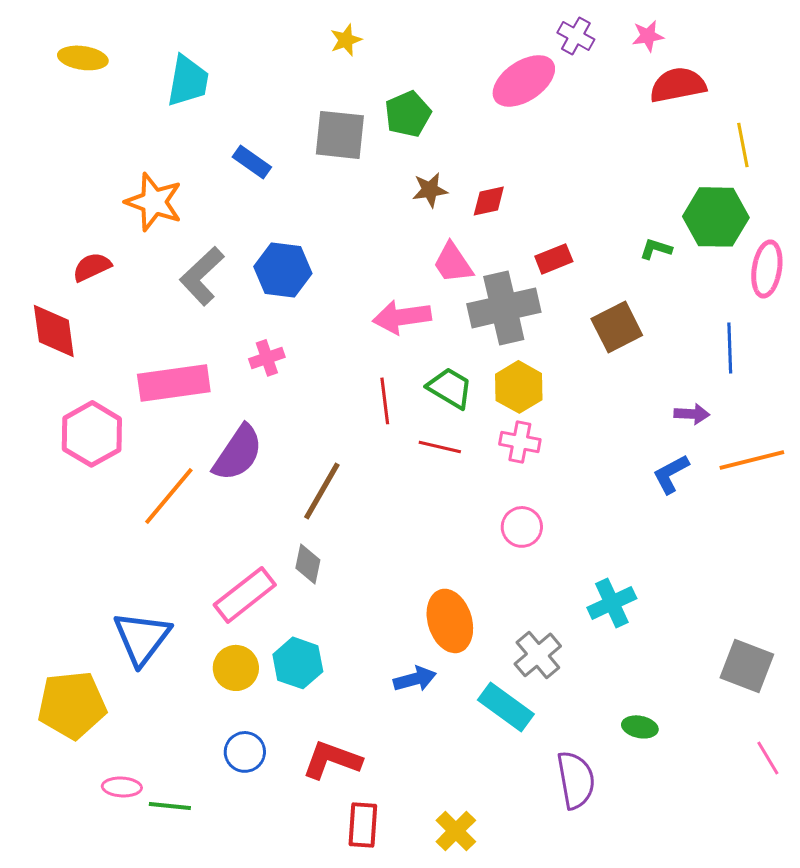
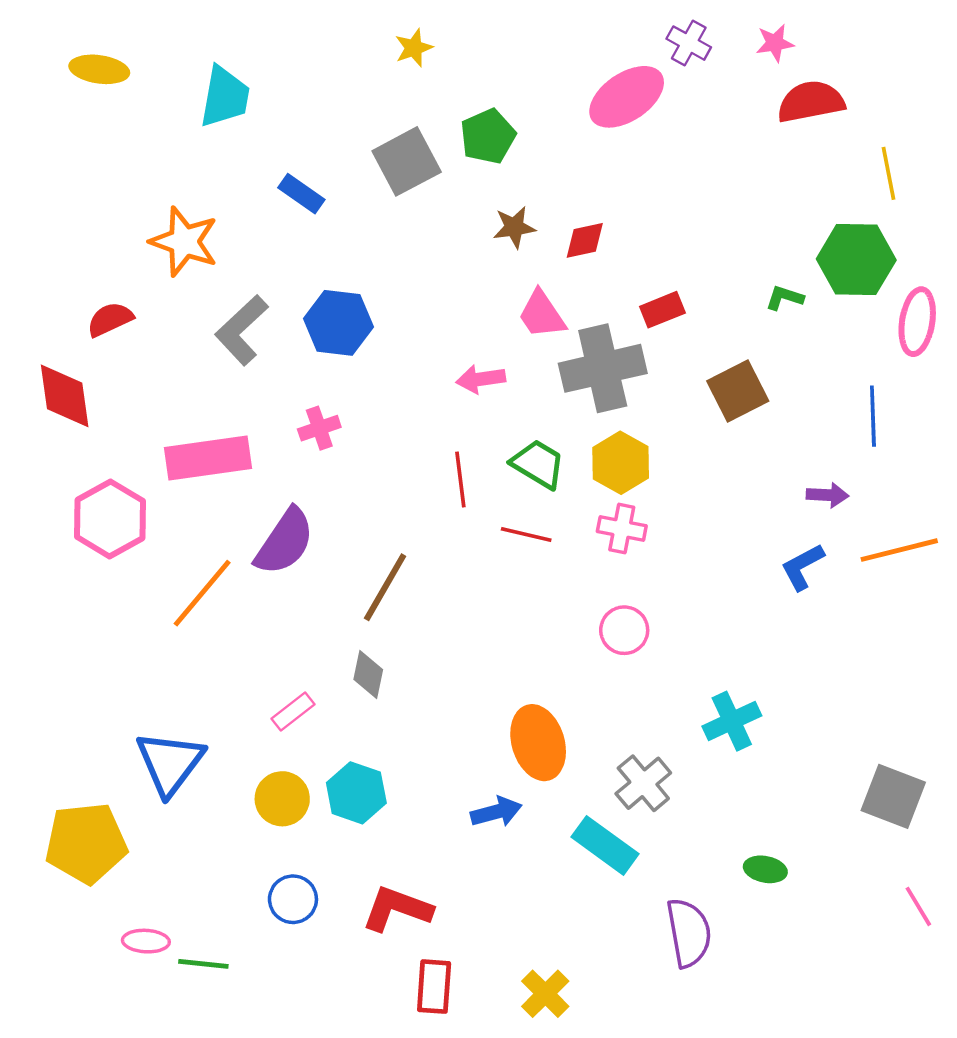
gray square: (340, 135) -> (407, 161), turned -34
pink arrow: (402, 317) -> (481, 379), size x0.7
pink rectangle: (245, 595) -> (293, 711), size x0.6

